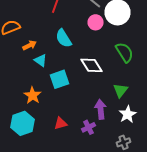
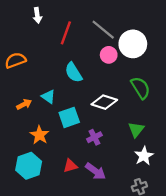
orange arrow: (30, 45) -> (24, 104), moved
white diamond: (92, 65) -> (104, 102), turned -40
purple arrow: (100, 109) -> (96, 171), moved, turned 132
purple cross: (88, 127) -> (94, 137), moved

